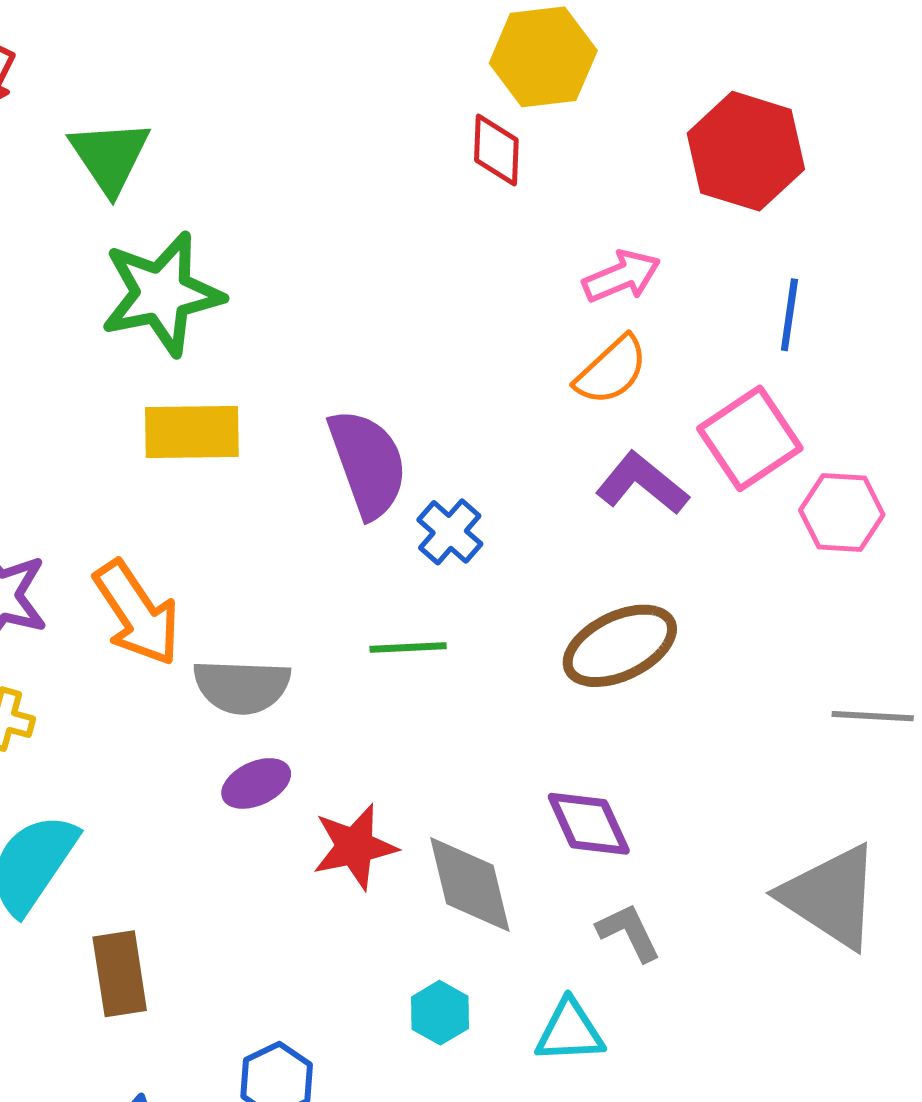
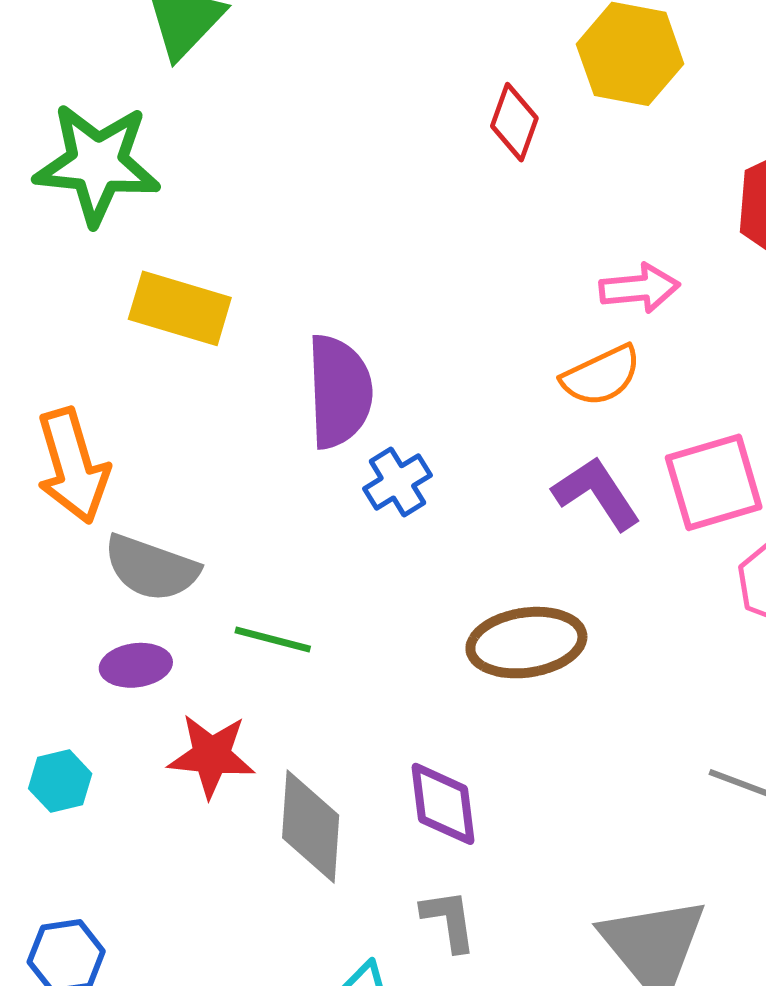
red diamond: (496, 150) -> (514, 122), moved
green star: (162, 294) -> (97, 164), moved
green line: (408, 648) -> (273, 639), moved
cyan hexagon: (440, 1013) -> (60, 781), moved

